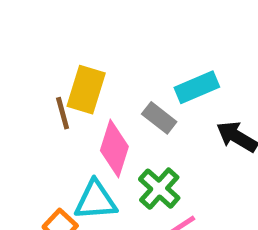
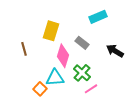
cyan rectangle: (197, 87) -> (98, 17), moved
brown line: (63, 113) -> (24, 49), moved

